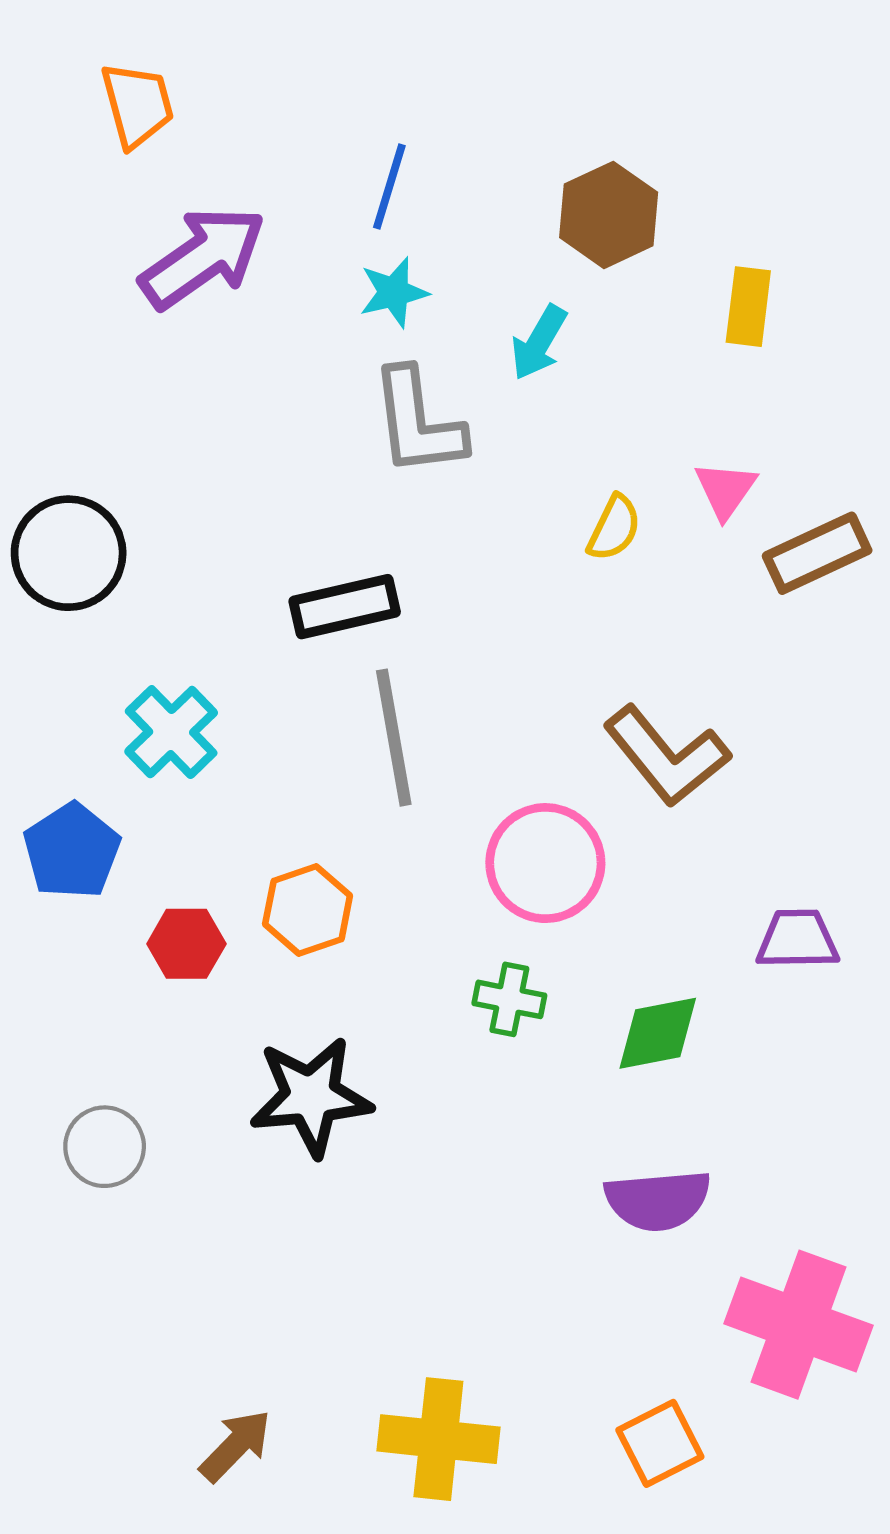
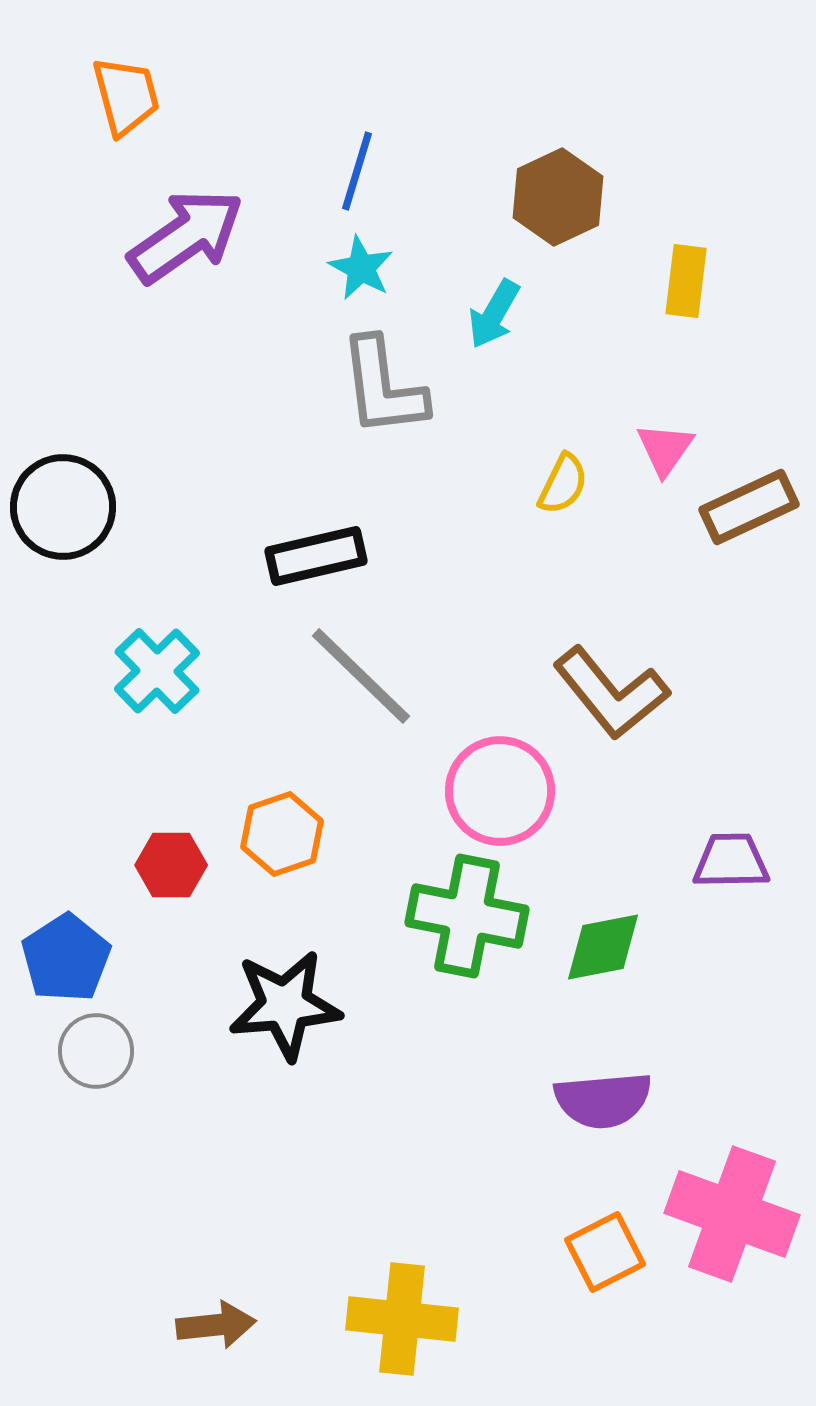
cyan star: (394, 292) -> (361, 268), turned -30
gray line: (394, 738) -> (361, 676), turned -36
blue pentagon: (72, 851) -> (66, 958), moved
green cross: (509, 999) -> (467, 916), size x1.8
orange square: (660, 1443) -> (605, 1252), moved
brown arrow: (236, 1446) -> (216, 1325), turned 40

